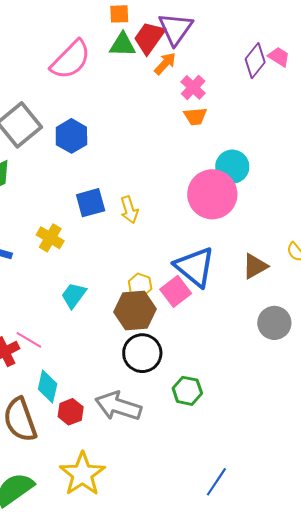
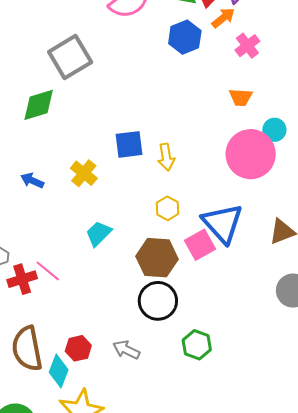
orange trapezoid: (195, 116) -> (241, 97), moved
blue hexagon: (71, 136) -> (185, 37), moved
cyan circle: (232, 167) -> (274, 130), size x0.7
yellow hexagon: (140, 285) -> (168, 208), moved
cyan diamond: (48, 386) -> (59, 371), moved
gray arrow: (118, 406) -> (126, 350), size x0.6

